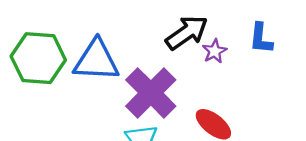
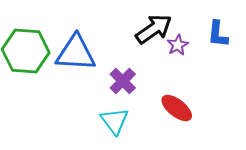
purple cross: (151, 93) -> (123, 81), size x0.6

